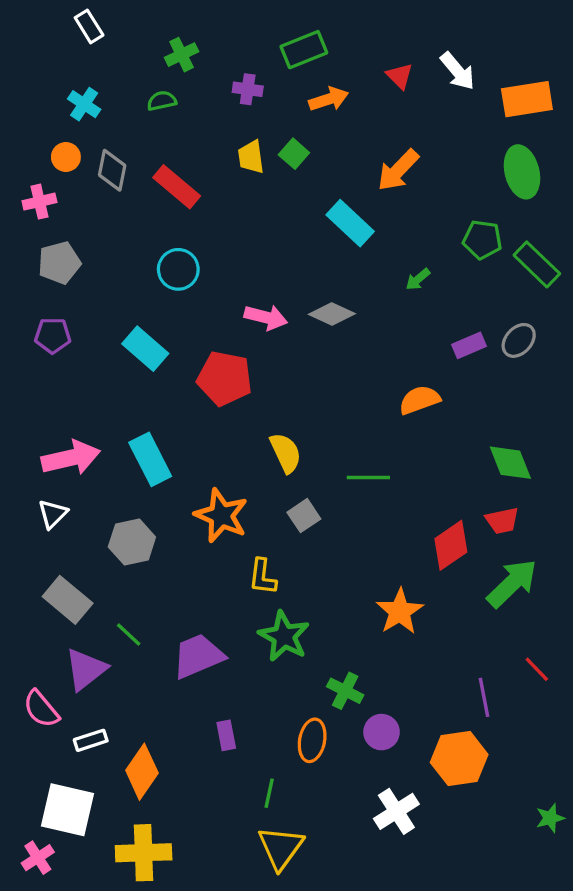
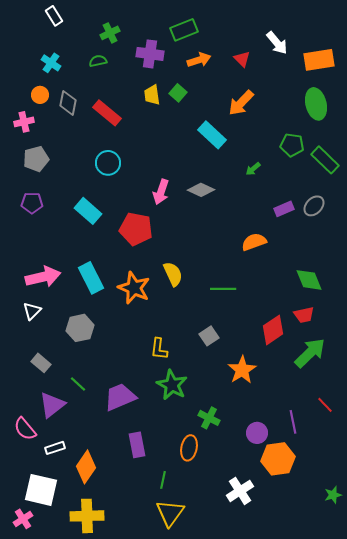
red triangle: (400, 76) -> (242, 59), moved
purple cross: (248, 89) -> (150, 54), size x1.5
pink arrow: (266, 317) -> (161, 192), turned 95
orange star: (221, 516) -> (134, 288), moved
gray square: (304, 516) -> (209, 336), moved
gray rectangle: (68, 600) -> (41, 363), size x0.7
purple circle: (382, 732) -> (257, 433), moved
purple rectangle: (226, 735) -> (137, 445), size x1.4

